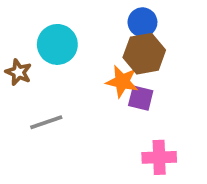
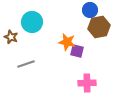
blue circle: (142, 22) -> (90, 10), moved
brown hexagon: (144, 54) -> (99, 27), moved

